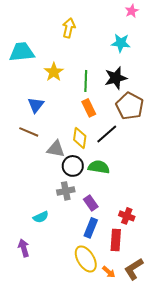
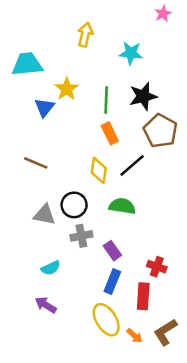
cyan star: (121, 43) -> (131, 53), moved
blue triangle: (36, 105) -> (44, 107), moved
gray triangle: (56, 149) -> (44, 215), moved
black circle: (73, 166) -> (74, 205), moved
purple arrow: (24, 248) -> (46, 305), moved, turned -42

